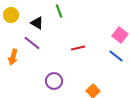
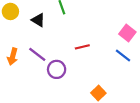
purple line: (32, 43) -> (37, 54), moved
purple circle: (54, 81) -> (57, 69), moved

